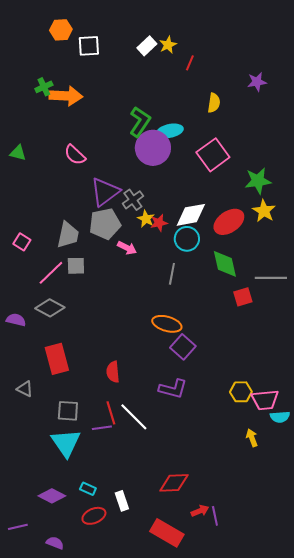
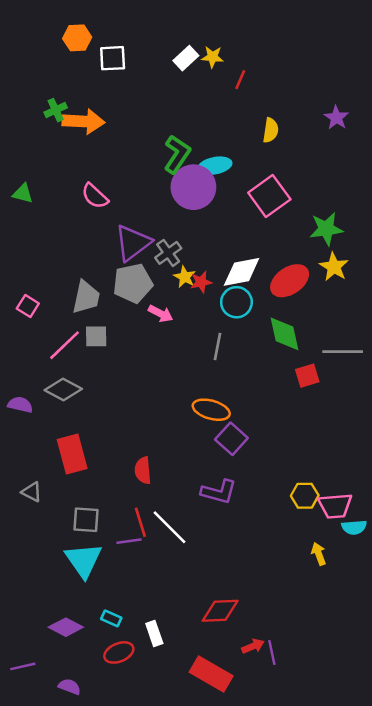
yellow star: (168, 45) -> (212, 57), turned 30
purple star: (257, 82) -> (336, 118), moved, turned -30

